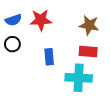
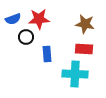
black circle: (12, 44) -> (26, 37), moved

